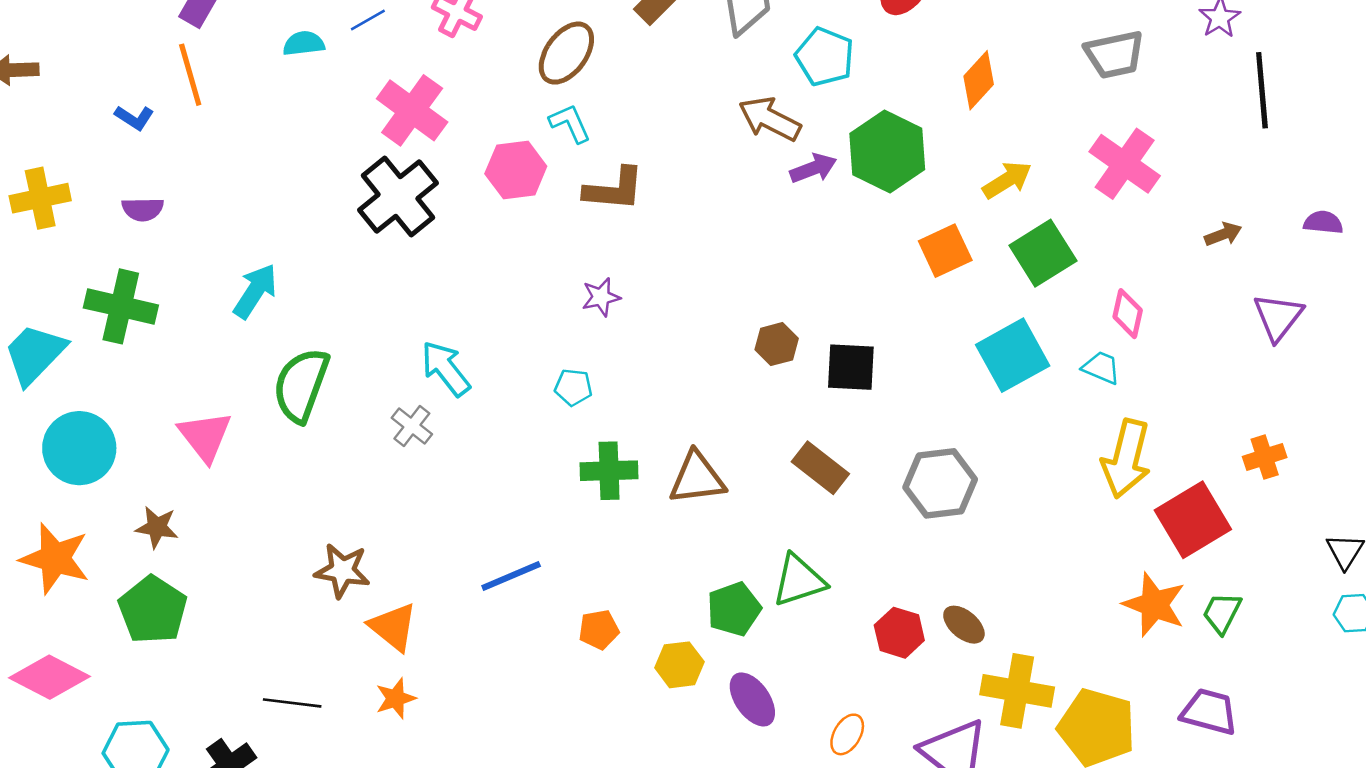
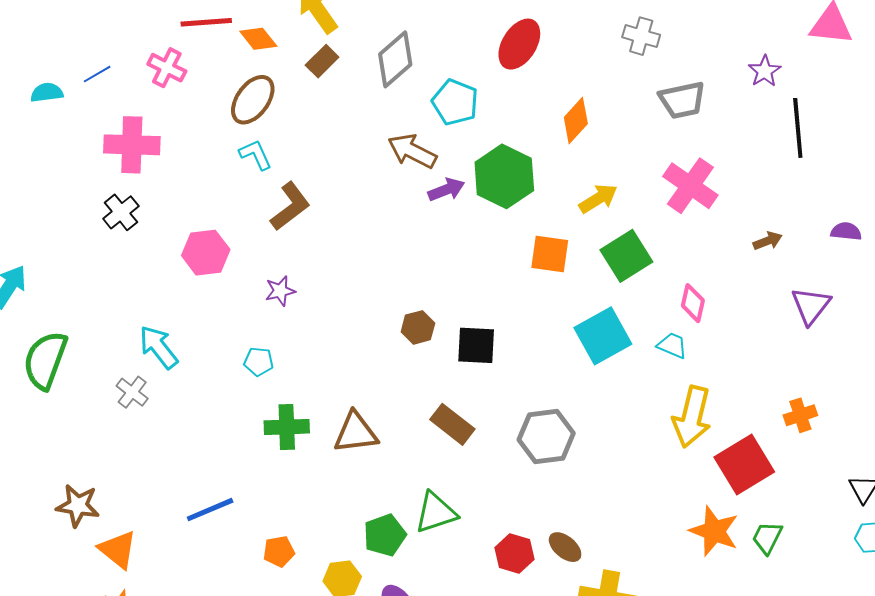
pink cross: (412, 110) -> (132, 145), turned -34
pink hexagon: (516, 170) -> (206, 253), moved
brown L-shape: (614, 189) -> (290, 206), turned -42
black cross: (398, 197) -> (121, 212), size x0.6
orange square: (945, 251) -> (550, 254), turned 33

